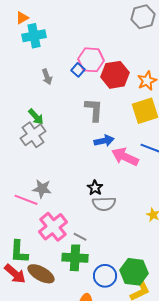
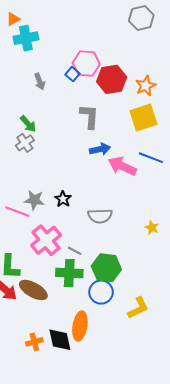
gray cross: (33, 135) -> (25, 143), size x0.7
black star: (95, 188) -> (63, 199), moved
green hexagon: (134, 272) -> (106, 268), moved

